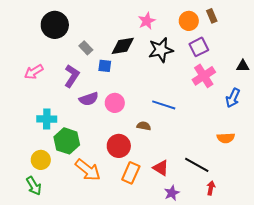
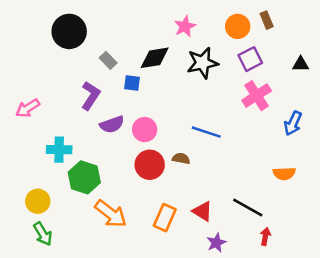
black triangle: (243, 66) -> (301, 64), moved
pink arrow: (34, 72) -> (28, 108), moved
red circle: (119, 146) -> (150, 165), moved
yellow circle: (41, 160) -> (38, 201), moved

